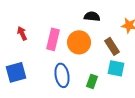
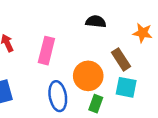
orange circle: (79, 42) -> (88, 76), moved

